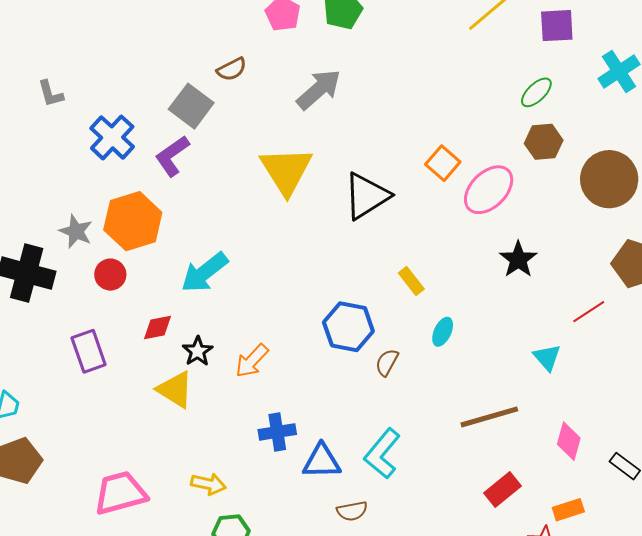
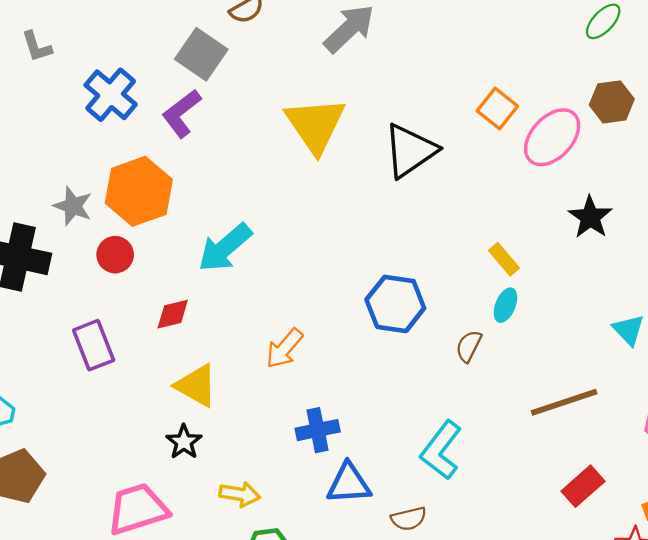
brown hexagon: (544, 142) -> (612, 102), moved
yellow rectangle: (411, 281) -> (504, 259), moved
black star: (198, 351) -> (184, 442), moved
brown semicircle: (387, 362) -> (469, 346), moved
blue triangle: (322, 461) -> (349, 484), moved

